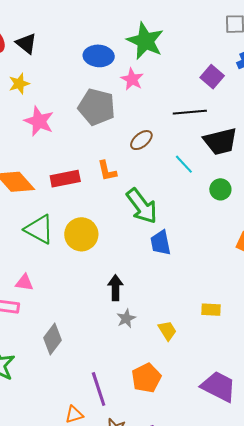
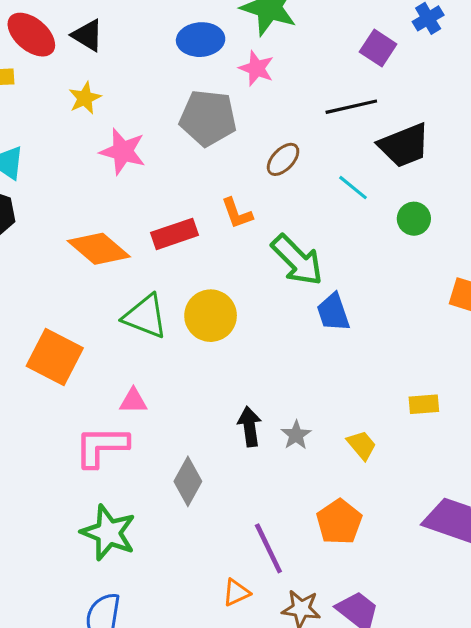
black arrow: (115, 288) -> (250, 427), moved

